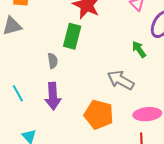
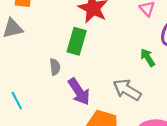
purple arrow: (53, 96) -> (79, 92), moved, turned -32

